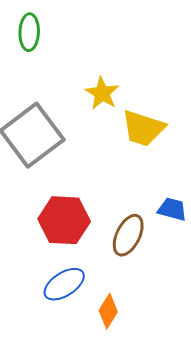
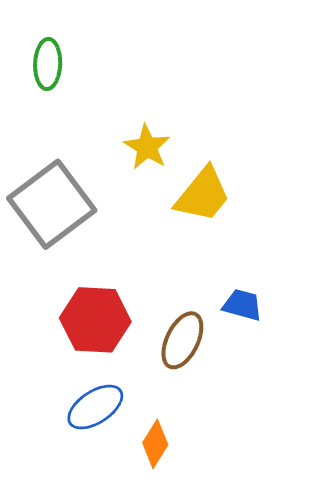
yellow trapezoid: (143, 128) -> (203, 195), turned -69

